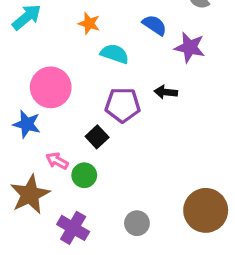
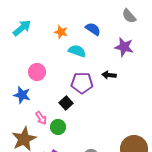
blue semicircle: (155, 25) -> (93, 29), moved
pink circle: (51, 87) -> (37, 72), size x0.7
pink arrow: (57, 161) -> (41, 118), turned -152

